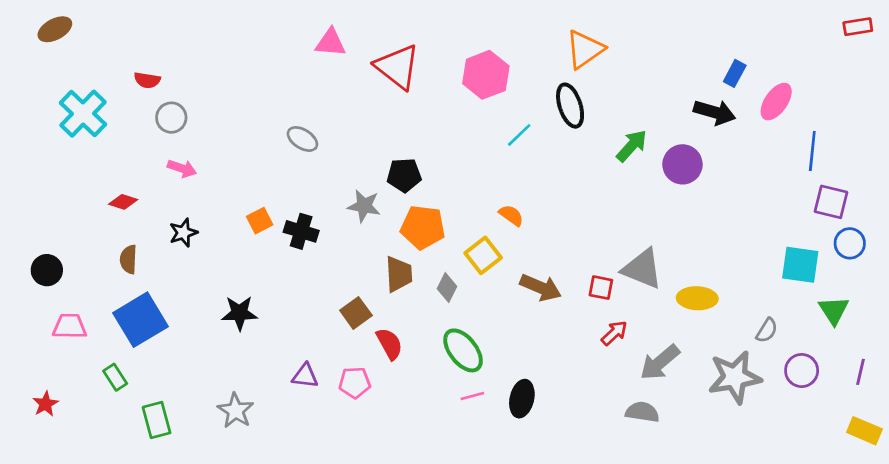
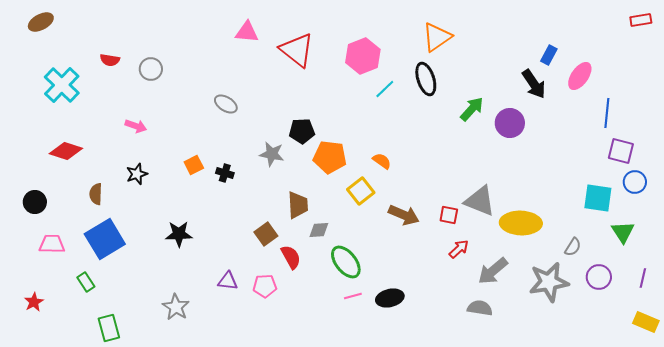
black arrow: (715, 112) -> (534, 84), turned 40
gray circle: (171, 118) -> (151, 69), moved
cyan line: (519, 135) -> (385, 89), moved
red diamond: (123, 202) -> (66, 151), moved, size x1.5
orange pentagon: (423, 227) -> (330, 157), moved
black cross: (301, 231) -> (225, 173), size x0.7
gray diamond: (447, 288) -> (319, 230), moved, turned 60
yellow ellipse: (697, 298) -> (521, 223), size x1.4
black ellipse: (522, 399) -> (390, 298), turned 64
green rectangle: (157, 420) -> (109, 328), moved

